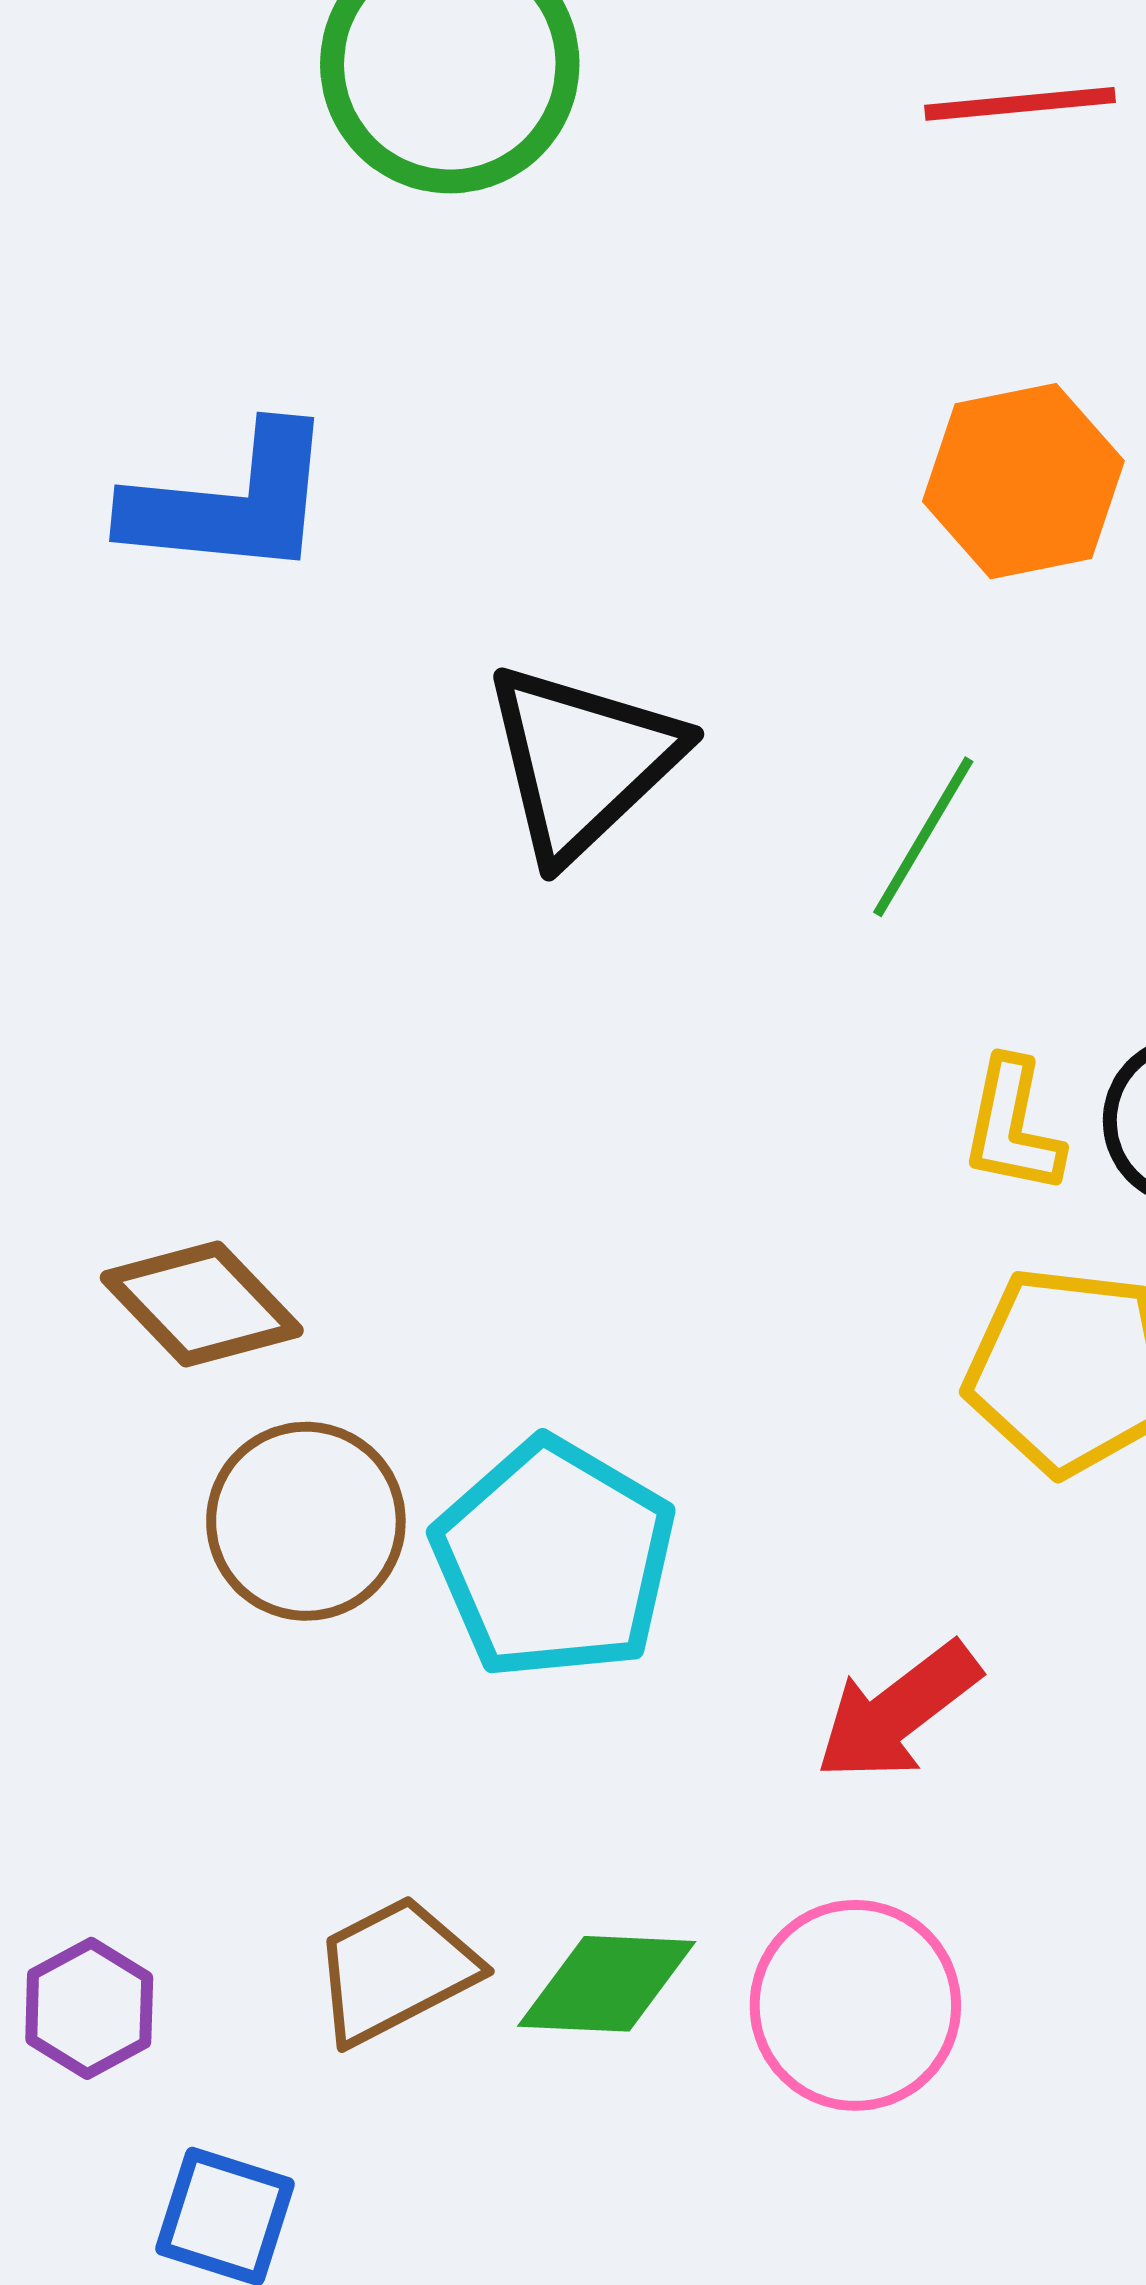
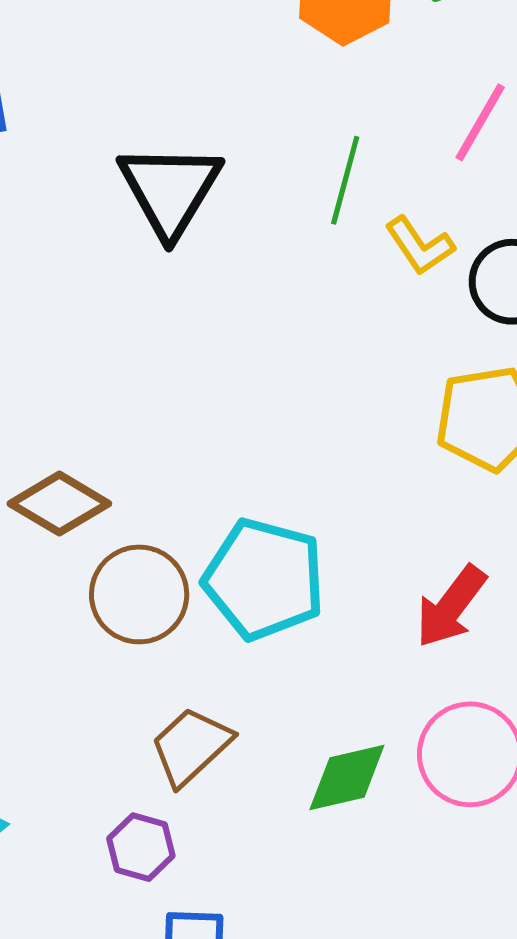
yellow L-shape: (1012, 1126) -> (420, 246), moved, turned -30
brown trapezoid: (395, 1970) -> (191, 746), moved
purple hexagon: (89, 2008) -> (141, 847), moved

